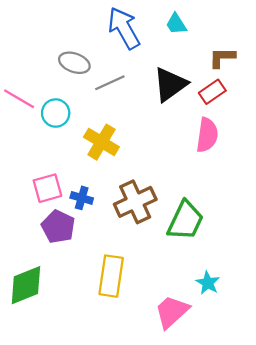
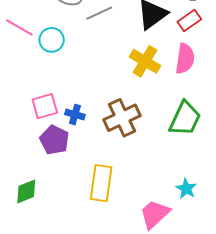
yellow cross: (101, 142) -> (145, 61), moved
green trapezoid: (185, 221) -> (185, 119), moved
green diamond: (26, 285) -> (26, 191), size x0.7

